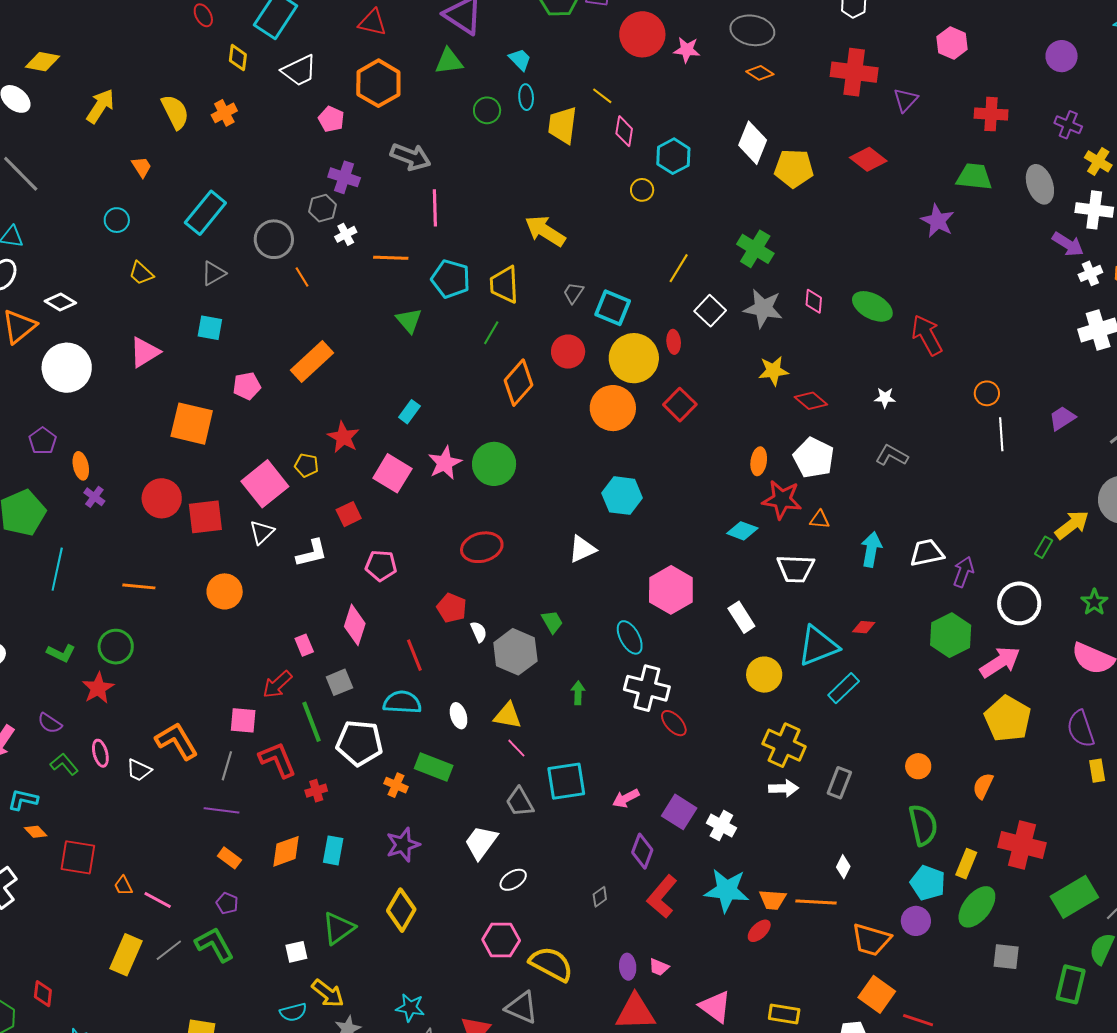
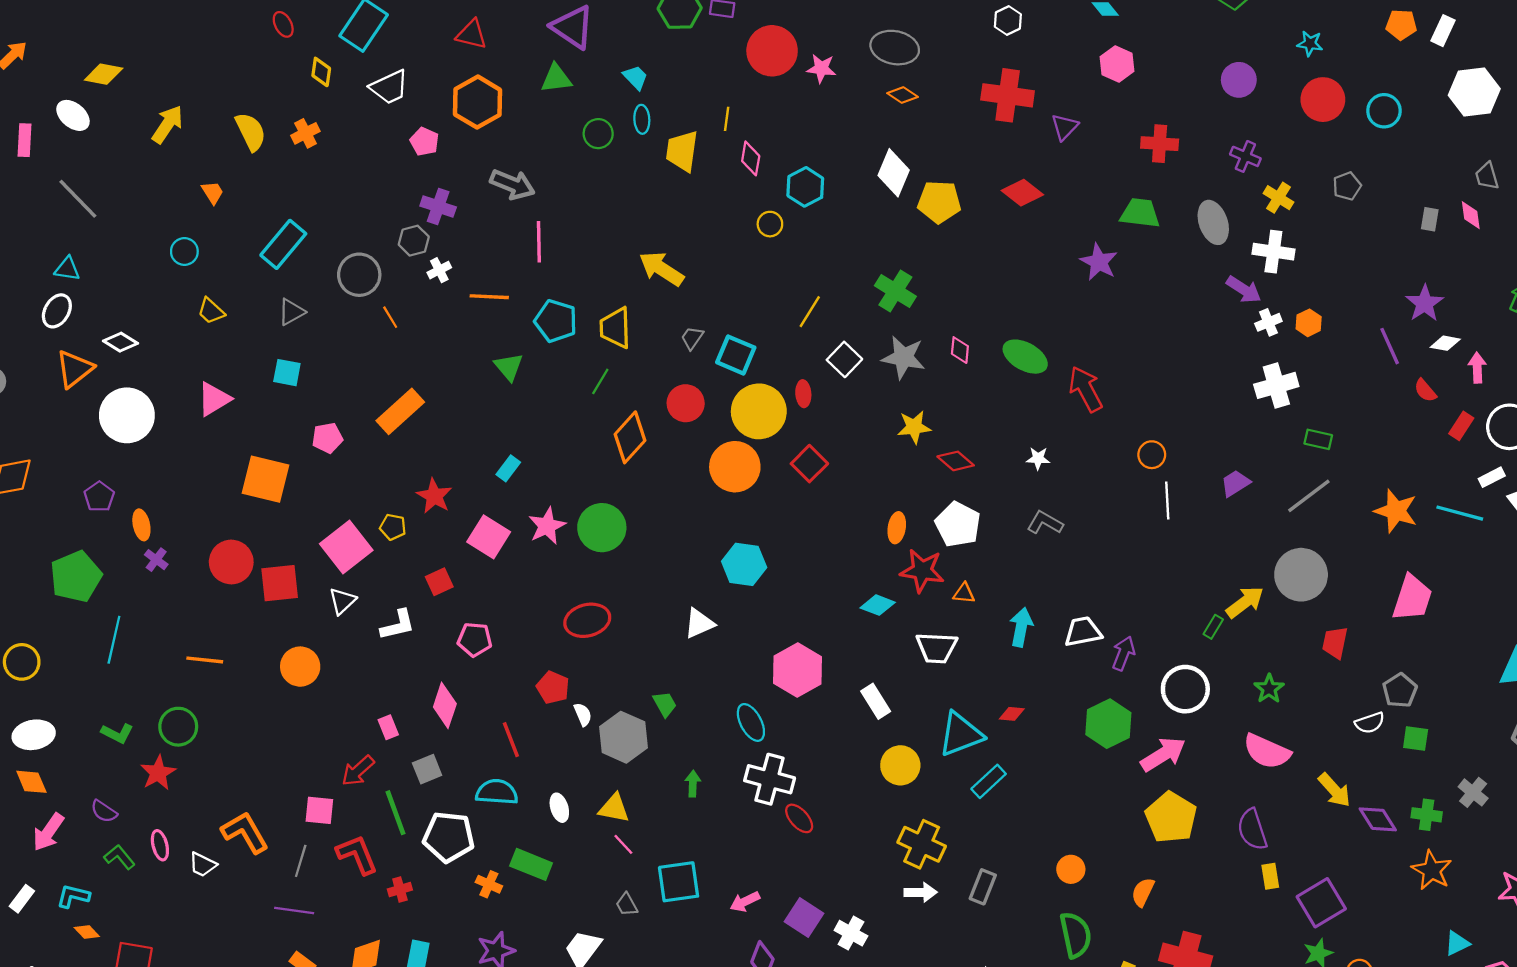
yellow line: (602, 96) -> (727, 119), turned 60
gray trapezoid: (520, 802) -> (627, 904), size x0.7

